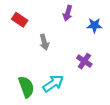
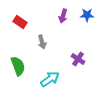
blue star: (94, 25) -> (87, 15), moved
green semicircle: (26, 87) -> (18, 66), moved

